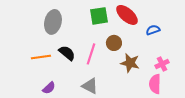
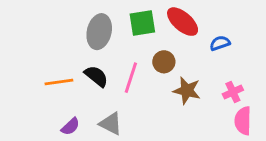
gray ellipse: (53, 22) -> (99, 32), moved
pink semicircle: (155, 84) -> (243, 121), moved
gray triangle: (90, 86) -> (111, 124), moved

